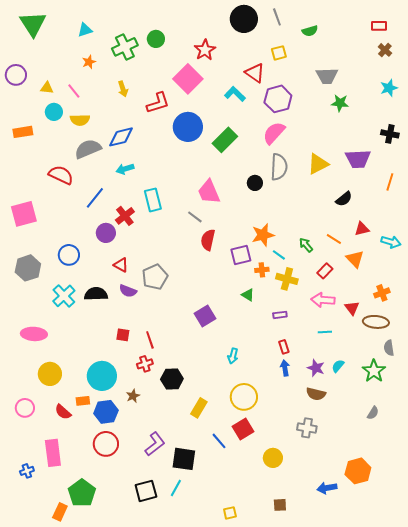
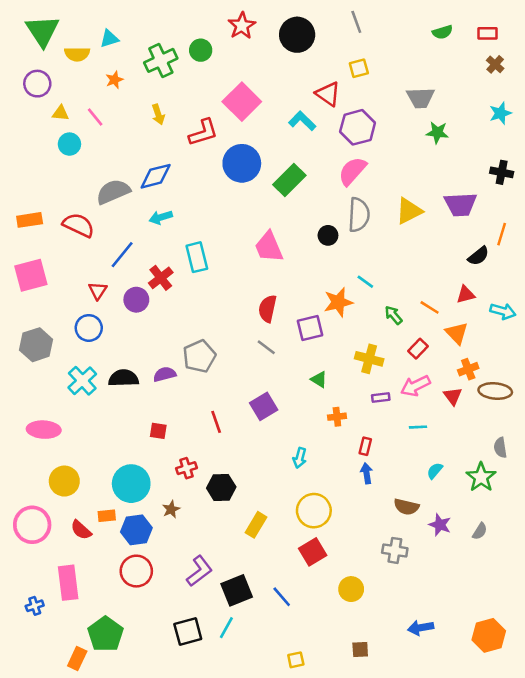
black circle: (244, 19) -> (297, 35), moved
green semicircle: (310, 31) -> (442, 32), moved
red star: (205, 50) -> (242, 26), moved
purple circle: (16, 75) -> (37, 84), moved
yellow semicircle: (80, 120) -> (77, 54), moved
orange rectangle: (23, 132) -> (30, 220), moved
black semicircle: (344, 199) -> (478, 256), moved
gray line: (195, 217) -> (266, 347), moved
cyan line: (279, 255) -> (365, 282), moved
red triangle: (121, 265) -> (98, 291), moved, turned 35
orange cross: (262, 270) -> (337, 417), moved
purple semicircle: (128, 291) -> (165, 374), turned 144
orange cross: (382, 293) -> (468, 369), moved
pink arrow: (323, 300) -> (415, 386), turned -30
purple rectangle: (280, 315) -> (381, 397), moved
brown ellipse: (376, 322) -> (495, 391), moved
red line: (150, 340) -> (216, 422), moved
red rectangle: (284, 347) -> (365, 446), turned 32
purple star: (316, 368) -> (440, 525), moved
pink circle: (25, 408) -> (32, 525), size x1.5
blue line: (219, 441) -> (282, 597), moved
black square: (184, 459) -> (237, 590), turned -30
orange hexagon: (358, 471) -> (489, 635), moved

